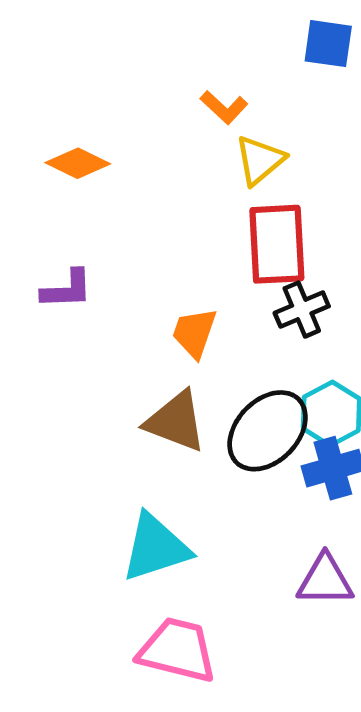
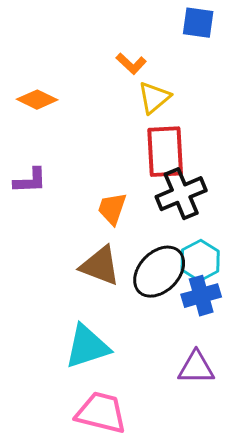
black cross: (302, 310) -> (181, 194), size x1.4

